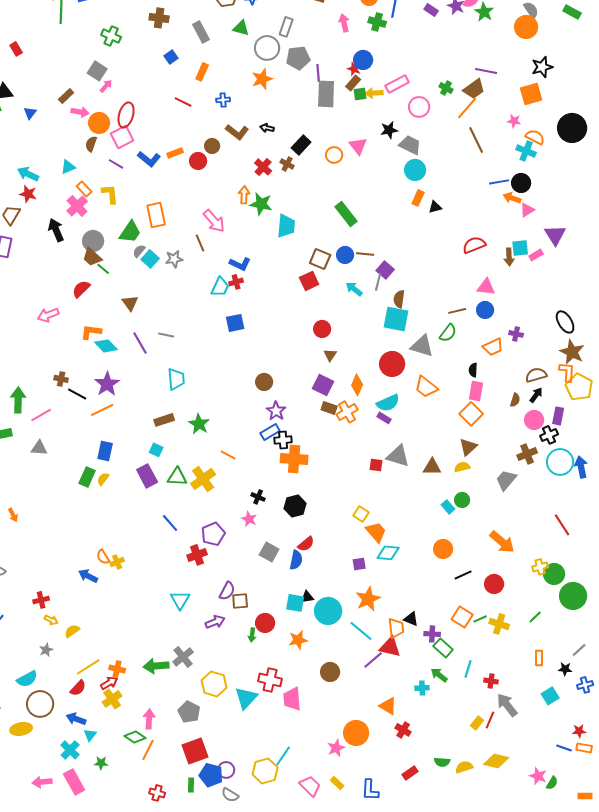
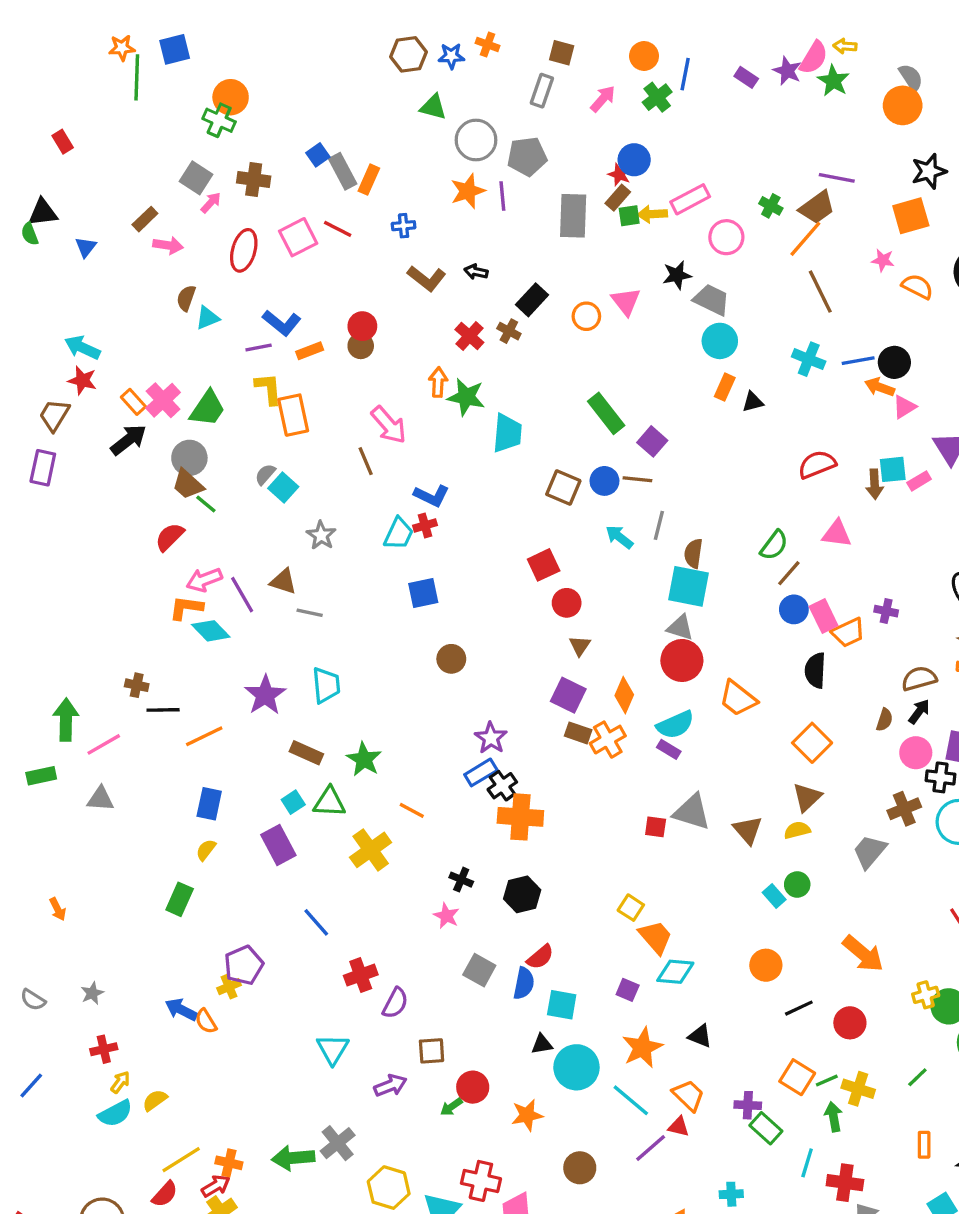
brown cross: (159, 18) -> (254, 180), moved
green cross: (377, 22) -> (657, 97), turned 36
pink arrow: (344, 23) -> (603, 99), turned 54
gray rectangle: (286, 27) -> (542, 91), moved
gray rectangle: (201, 32) -> (343, 171), moved
purple line: (318, 73) -> (502, 196), moved
orange circle: (99, 123) -> (231, 97), moved
pink square: (122, 137) -> (298, 237), moved
brown circle: (212, 146) -> (361, 346), moved
cyan cross: (526, 151) -> (809, 359), moved
orange rectangle: (175, 153) -> (310, 351), moved
purple line: (116, 164) -> (259, 348), moved, turned -42
cyan triangle: (68, 167) -> (208, 318), moved
orange rectangle: (84, 189) -> (133, 402), moved
yellow L-shape: (110, 194) -> (268, 389), moved
black arrow: (56, 230) -> (128, 440), turned 75
green trapezoid: (130, 232) -> (208, 408), moved
gray star: (174, 259) -> (321, 535), moved, turned -30
purple square: (385, 270) -> (652, 441), moved
red square: (309, 281) -> (544, 565), moved
brown triangle: (130, 303) -> (283, 581), moved, turned -36
blue circle: (485, 310) -> (794, 609), moved
brown line: (457, 311) -> (789, 573), turned -36
pink arrow: (48, 315) -> (204, 580), moved
green semicircle: (448, 333) -> (774, 545), moved
purple line: (140, 343) -> (242, 595), moved
gray triangle: (422, 346) -> (680, 628), moved, size x0.7
black semicircle: (473, 370) -> (815, 670), size x1.5
brown circle: (264, 382) -> (451, 659), moved
purple star: (107, 384) -> (265, 695), moved
pink rectangle: (476, 391) -> (824, 616), moved, turned -36
black line: (77, 394) -> (163, 710), turned -30
brown rectangle: (164, 420) -> (306, 753), turned 42
black cross: (549, 435) -> (940, 777), turned 30
black cross: (283, 440) -> (502, 786), turned -30
cyan square: (156, 450) -> (293, 802), turned 32
brown triangle: (432, 467) -> (748, 830), turned 48
green rectangle: (87, 477) -> (180, 899), moved
green triangle: (177, 477) -> (329, 802), moved
purple pentagon: (213, 534) -> (244, 965), moved
orange semicircle: (103, 557) -> (206, 1021), moved
purple square: (359, 564) -> (628, 990), turned 32
purple semicircle: (227, 591) -> (395, 1003), moved
cyan square: (295, 603) -> (562, 1005), moved
black triangle: (411, 619) -> (700, 1036), moved
yellow arrow: (51, 620) -> (120, 1082), turned -80
orange trapezoid: (396, 628) -> (688, 1095), turned -40
green arrow: (252, 635) -> (451, 1107), turned 48
red triangle: (390, 647) -> (679, 1127), size x0.6
gray star: (46, 650) -> (92, 993), moved
green arrow: (439, 675) -> (833, 1117), moved, turned 42
cyan semicircle: (27, 679) -> (115, 1113), moved
red cross: (491, 681) -> (845, 1183), size x1.5

